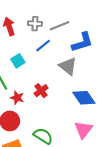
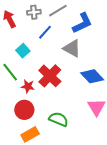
red cross: (41, 91) -> (50, 76), size x1.6

